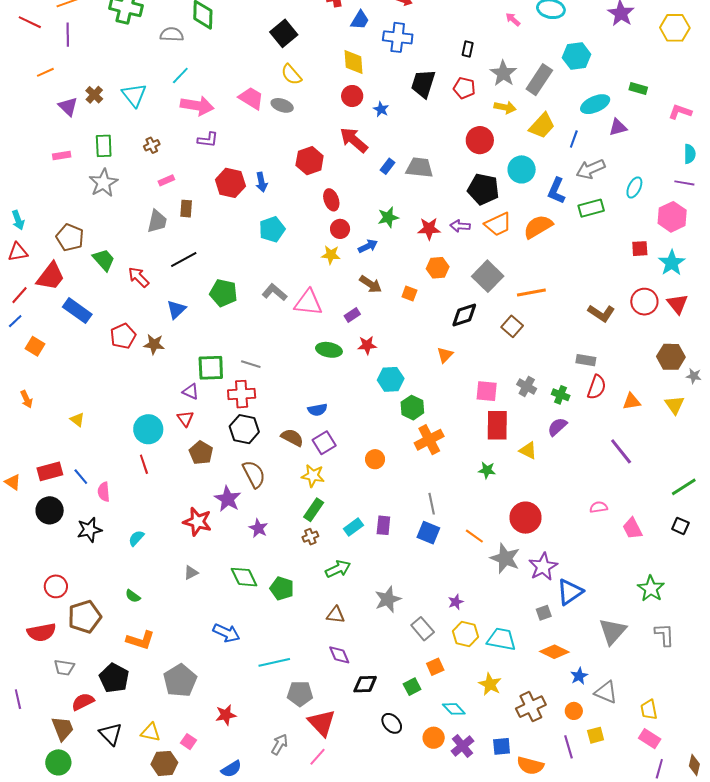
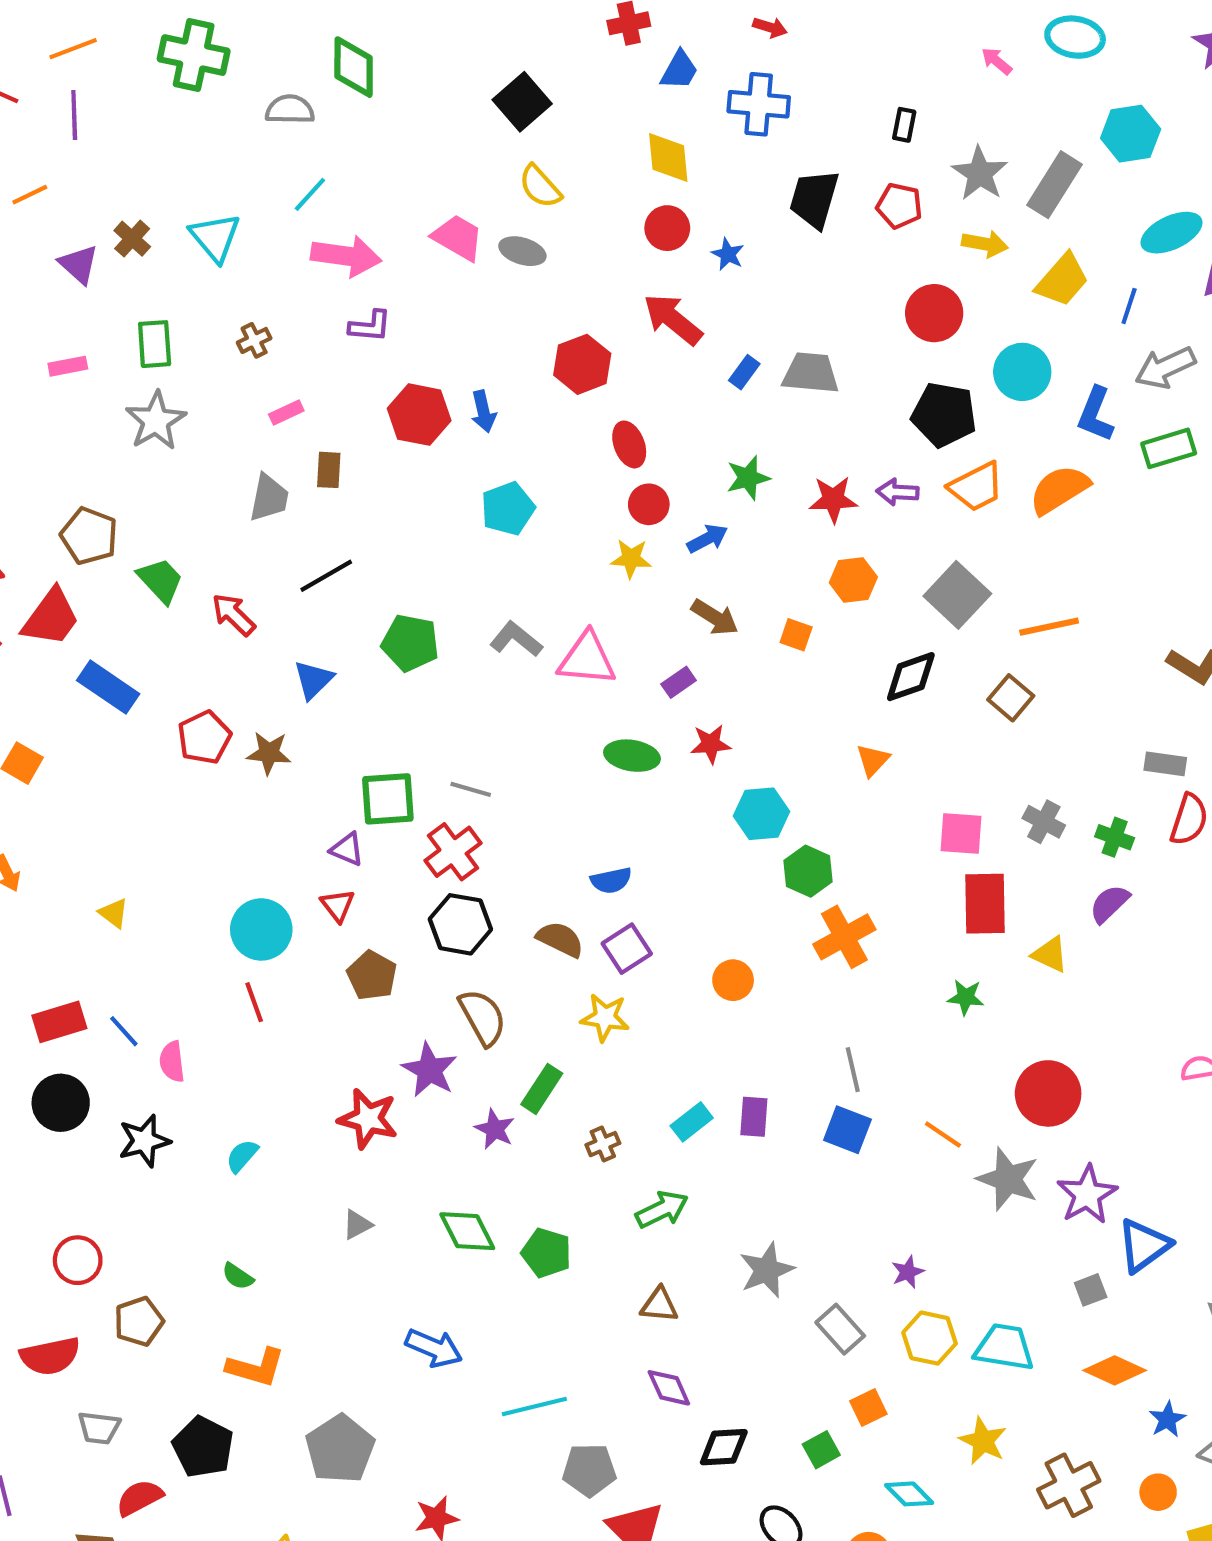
red cross: (242, 394) -> (453, 852), turned -32
green rectangle: (314, 510) -> (542, 1089), moved
brown pentagon: (85, 617) -> (139, 1321), size x0.7

